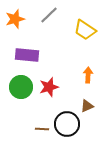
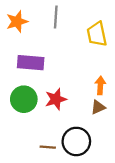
gray line: (49, 15) -> (56, 17), turned -42
yellow trapezoid: (85, 30) -> (97, 34), turned 45
brown triangle: (87, 106) -> (98, 107), moved

